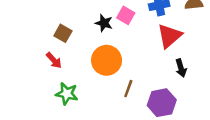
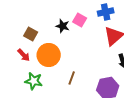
orange circle: (107, 60) -> (49, 55), moved
brown line: (128, 89) -> (72, 78), moved

